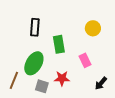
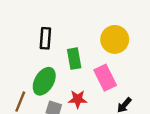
yellow circle: (93, 28) -> (115, 39), size x1.5
pink rectangle: (85, 60) -> (105, 78), size x1.5

